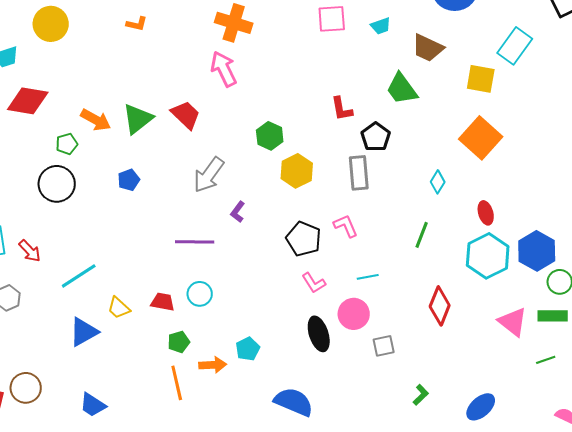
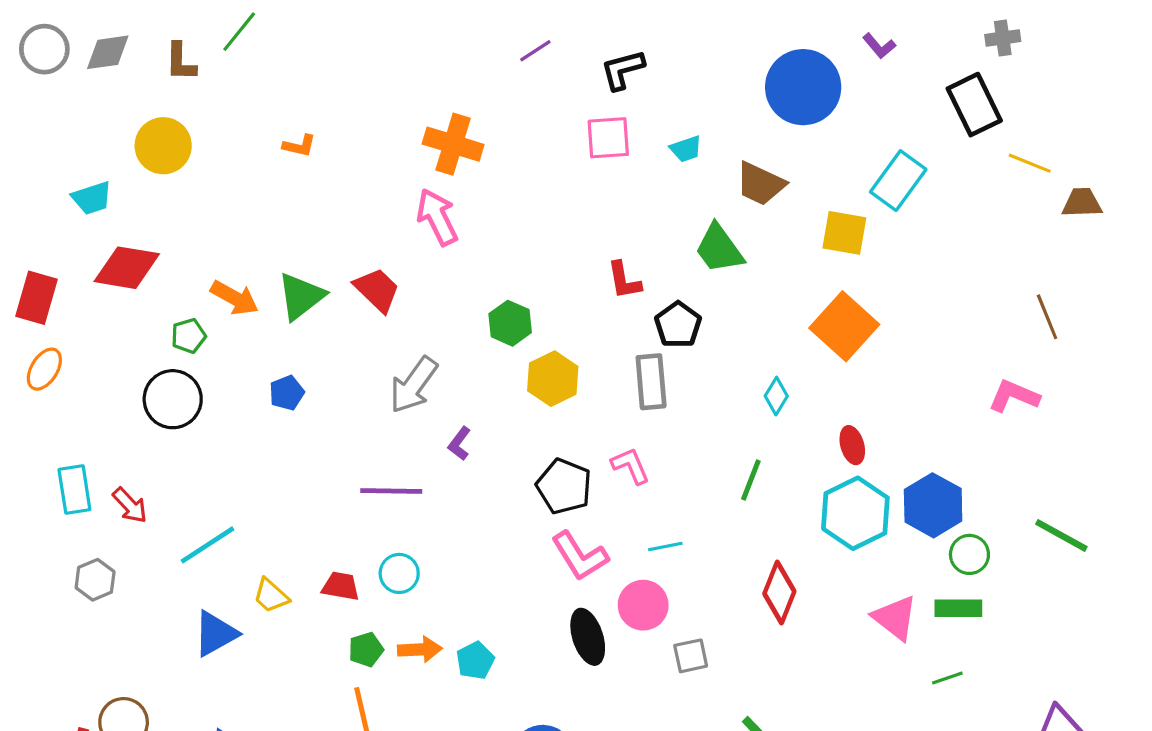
pink L-shape: (314, 283) -> (580, 556), size x1.5
orange arrow: (213, 365) -> (420, 649), moved

